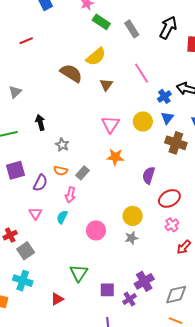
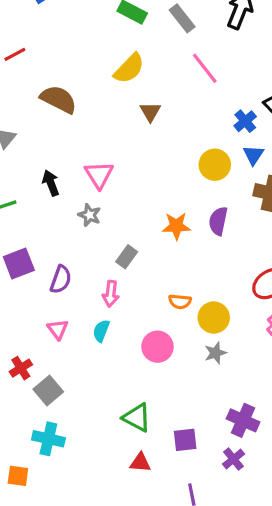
brown semicircle: (71, 73) -> (59, 99), moved
pink line: (142, 73) -> (205, 68), moved
pink triangle: (110, 124) -> (99, 175), moved
orange semicircle: (61, 171) -> (180, 302), moved
purple semicircle: (149, 175) -> (218, 221), moved
green triangle: (79, 273) -> (137, 418), turned -30
purple cross: (144, 281) -> (243, 420), turned -30
red triangle: (57, 299) -> (140, 463), moved, turned 40
purple cross: (129, 299) -> (233, 459), moved

